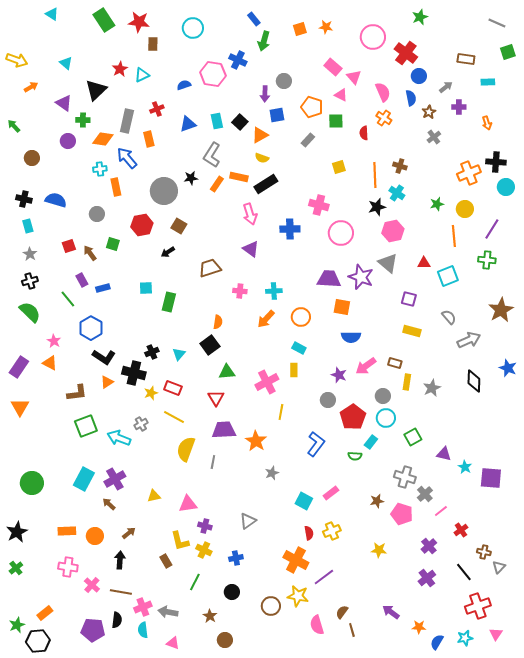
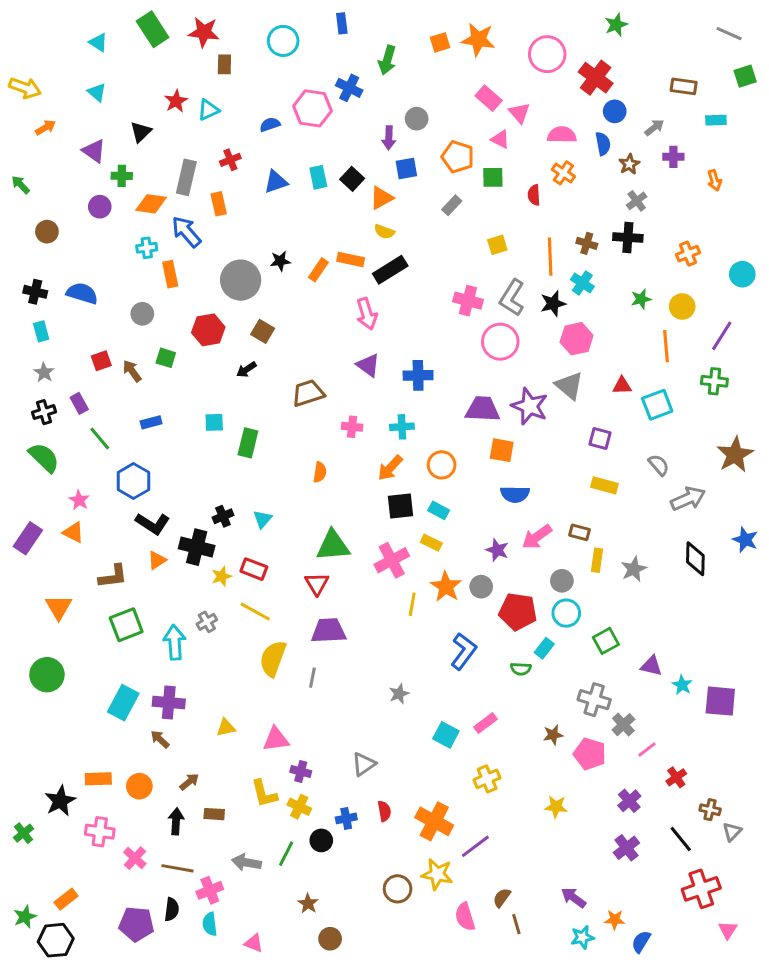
cyan triangle: (52, 14) -> (98, 42), moved
blue rectangle: (254, 19) -> (342, 23), moved, turned 32
orange star: (326, 27) -> (478, 39), size x1.6
black triangle: (96, 90) -> (141, 132), size x0.7
pink semicircle: (383, 92) -> (562, 135), turned -66
gray L-shape: (212, 155) -> (512, 298), moved
black cross: (496, 162) -> (628, 238), moved
orange cross: (469, 173) -> (688, 254), size x0.7
blue cross: (290, 229) -> (418, 375), moved
purple rectangle: (82, 280) -> (79, 403), moved
black square: (210, 345) -> (400, 506), moved, turned 30
yellow rectangle: (294, 370) -> (431, 543), turned -64
green triangle: (227, 372) -> (333, 546), size x1.4
orange triangle: (20, 407) -> (59, 607), moved
red pentagon: (353, 417) -> (518, 612), turned -30
cyan arrow: (119, 438) -> (175, 642), turned 65
orange star: (256, 441) -> (446, 587), moved
purple cross: (115, 479) -> (169, 703), turned 35
green circle: (32, 483) -> (47, 675), moved
black star: (17, 532) -> (60, 801), moved
red semicircle: (309, 533) -> (384, 811), moved
brown rectangle: (166, 561) -> (214, 814), moved, turned -56
black circle: (232, 592) -> (321, 840), moved
gray arrow: (168, 612) -> (246, 862), moved
cyan star: (465, 638) -> (582, 937), moved

